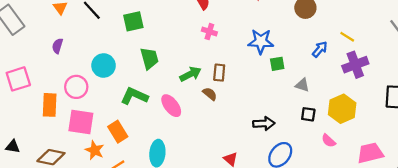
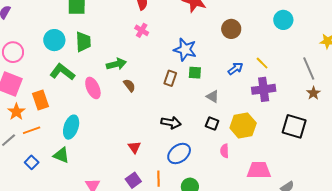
cyan circle: (104, 65) -> (54, 40), moved
brown rectangle: (219, 73) -> (170, 78), moved
pink semicircle: (328, 141) -> (225, 151), turned 32

